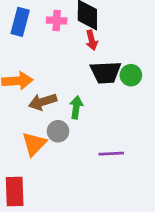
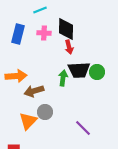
green arrow: (76, 107) -> (63, 78), moved
purple line: (111, 154) -> (83, 128), turned 48

